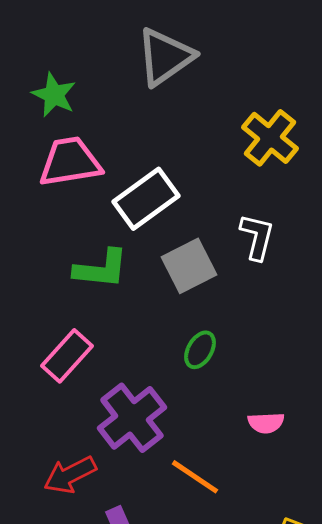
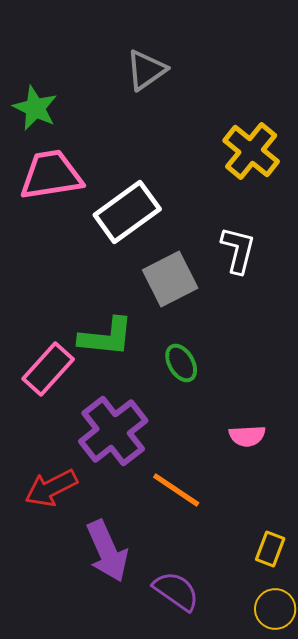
gray triangle: (165, 57) -> (146, 70), size x0.7
green L-shape: (101, 269) -> (106, 337), moved
green ellipse: (200, 350) -> (181, 363), turned -60

